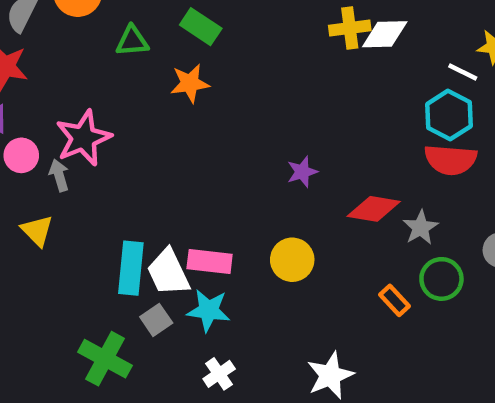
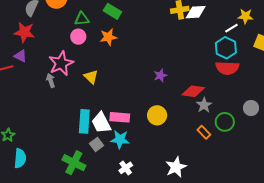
white line: (463, 72) -> (231, 28), turned -56
pink circle: (21, 155) -> (78, 37), moved
gray star: (421, 228) -> (204, 105), moved
yellow triangle: (37, 231) -> (91, 77), moved

